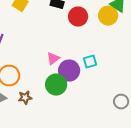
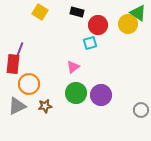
cyan square: (90, 62) -> (90, 43), moved
purple circle: (69, 71) -> (101, 95), moved

